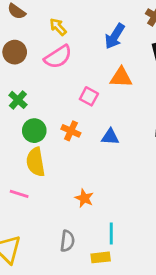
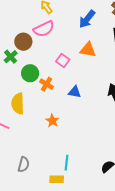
brown circle: (15, 52) -> (23, 42), moved
green circle: (34, 131) -> (30, 73), moved
orange star: (84, 198) -> (52, 121), moved
gray semicircle: (67, 241) -> (24, 164), moved

